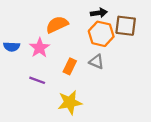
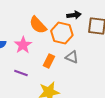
orange semicircle: (57, 25) -> (38, 25), turned -108
orange hexagon: (101, 34) -> (62, 33), moved

